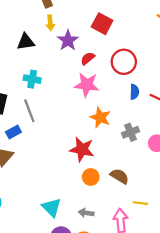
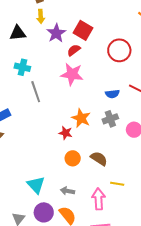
red square: (102, 24) -> (83, 30), moved
red circle: (124, 62) -> (119, 50), moved
blue semicircle: (134, 92) -> (112, 94), moved, turned 80
gray line: (29, 111) -> (36, 92), moved
orange star: (100, 117) -> (81, 118), moved
red star: (82, 149) -> (66, 133), size x0.6

